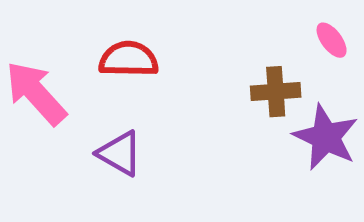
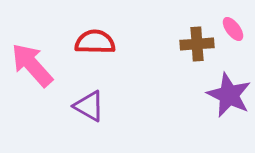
brown cross: (276, 92) -> (197, 44), moved

